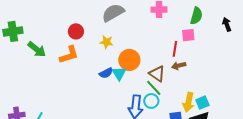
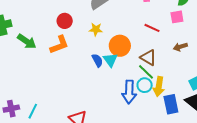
red line: (175, 49) -> (152, 28), moved, turned -70
brown arrow: (179, 66) -> (180, 47), moved
blue semicircle: (106, 73) -> (97, 60), turned -88
yellow arrow: (188, 102) -> (159, 87), moved

